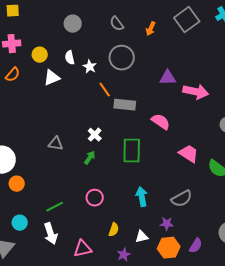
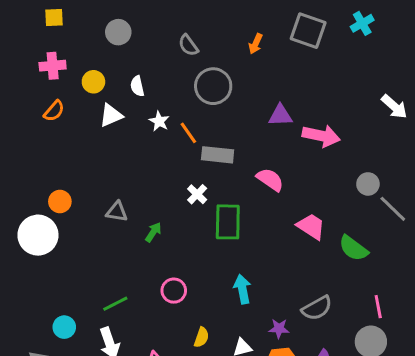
gray square: (187, 20) -> (308, 31), turned -35
gray circle: (73, 24) -> (118, 32), moved
gray semicircle: (117, 24) -> (188, 45), moved
white star: (90, 67) -> (159, 121), moved
white cross: (95, 135) -> (197, 194), moved
green arrow: (90, 158) -> (153, 232), moved
orange circle: (17, 184) -> (60, 202), moved
gray semicircle: (182, 199) -> (317, 308), moved

